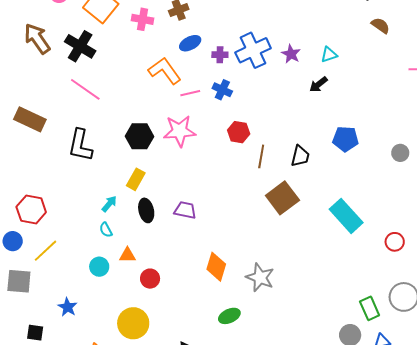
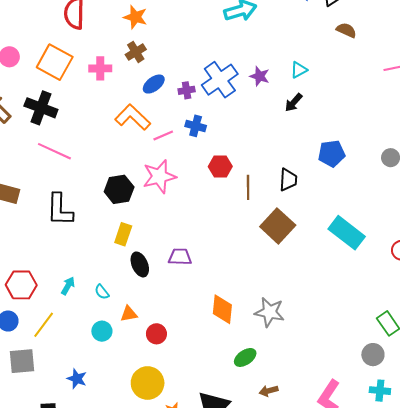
cyan arrow: (109, 204) -> (68, 286), moved

